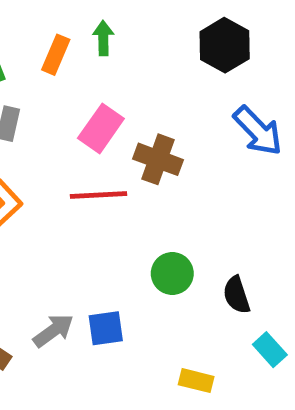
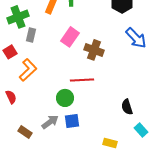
red line: (99, 195) -> (82, 80), moved
green circle: (172, 273) -> (65, 98), moved

